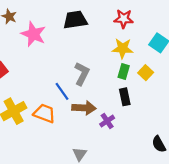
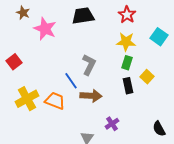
red star: (124, 19) -> (127, 15), turned 30
yellow square: (146, 73) -> (147, 77), moved
purple cross: (107, 121) -> (112, 124), moved

